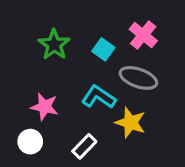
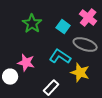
white circle: (30, 142) -> (10, 77), moved

